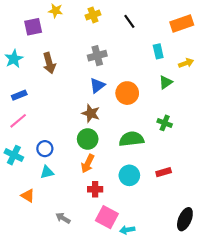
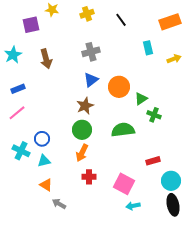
green triangle: (166, 82) -> (141, 99), moved
brown star: (91, 113) -> (85, 106), turned 30
cyan cross: (14, 155) -> (21, 151), moved
cyan circle: (129, 175) -> (171, 181), moved
orange triangle: (28, 196) -> (46, 185), moved
pink square: (107, 217) -> (124, 184), moved
black ellipse: (185, 219) -> (173, 205), turned -35
cyan arrow: (127, 230) -> (133, 206), moved

